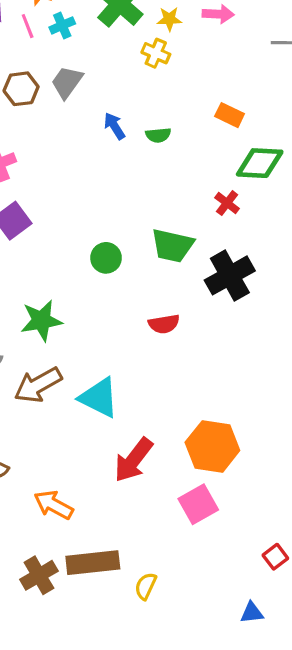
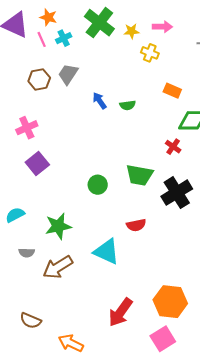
yellow cross: (156, 53) -> (150, 53), moved
cyan triangle: (99, 398) -> (107, 252), moved

